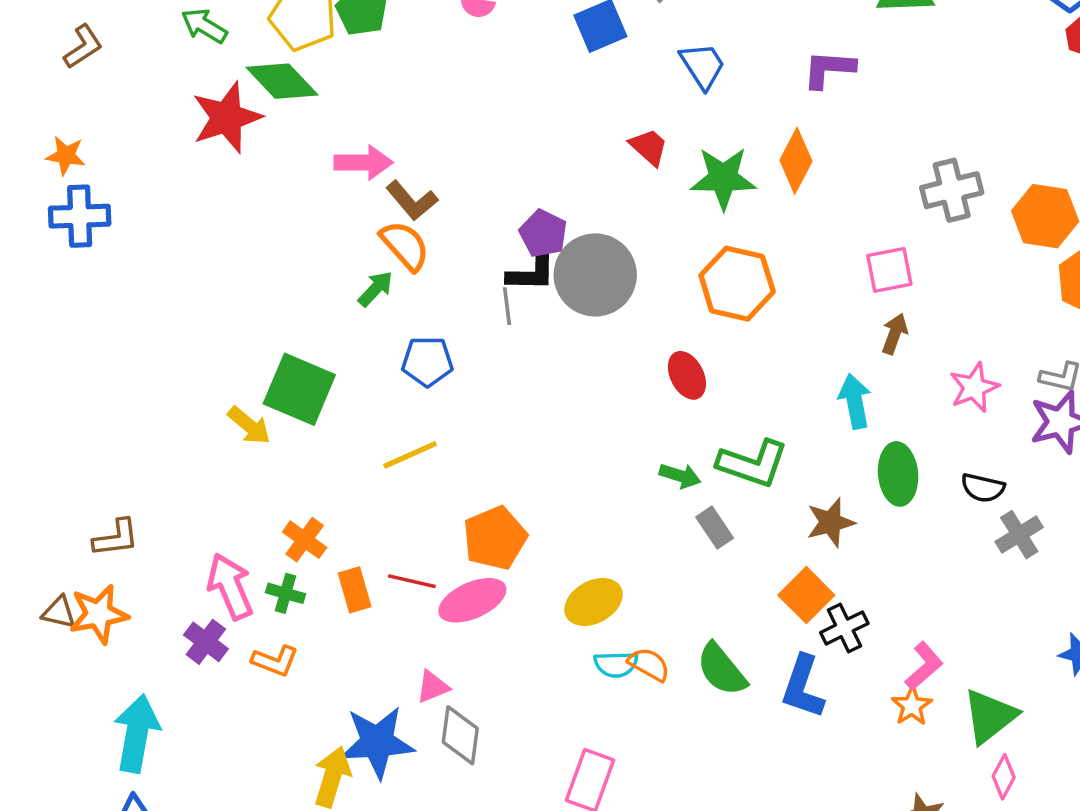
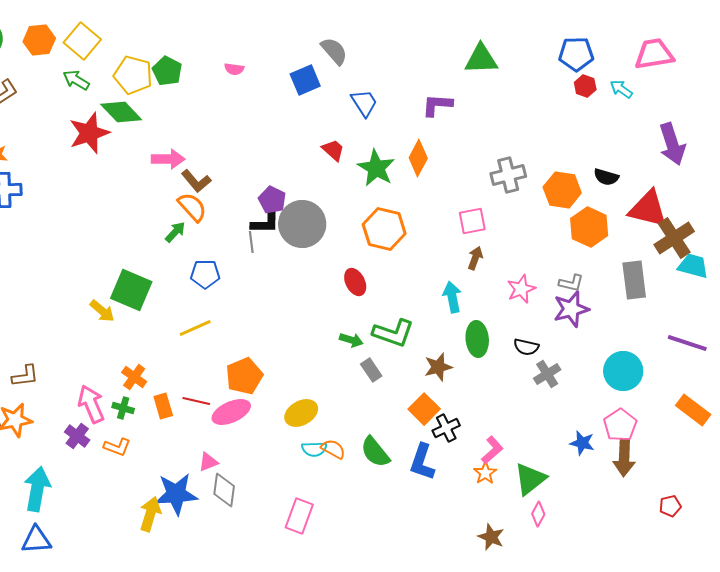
green star: (723, 178) -> (376, 168), turned 30

